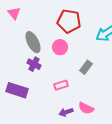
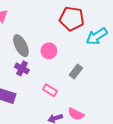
red pentagon: (69, 21) -> (72, 19), moved
pink rectangle: (61, 85) -> (50, 90), turned 48

